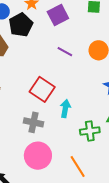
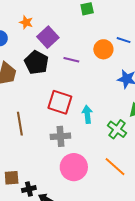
purple square: (58, 15) -> (48, 37), moved
black pentagon: (21, 25) -> (36, 62), moved
green cross: (90, 131) -> (117, 129), turned -30

